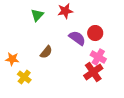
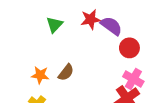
purple semicircle: (77, 38) -> (111, 26), moved
orange star: (12, 59) -> (40, 75), moved

